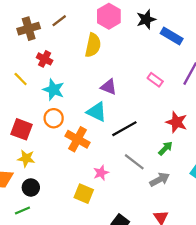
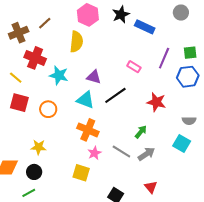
red cross: (45, 59) -> (35, 58), size x1.5
cyan star: (54, 90) -> (59, 75), moved
red square: (22, 129) -> (19, 103), moved
black line: (124, 129) -> (115, 95), moved
orange cross: (77, 139) -> (88, 130), moved
green arrow: (165, 148) -> (141, 132), moved
yellow star: (26, 158) -> (39, 147), moved
gray line: (134, 162) -> (121, 151), moved

